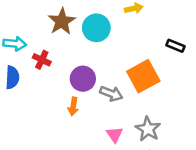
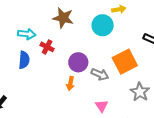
brown star: (62, 21) -> (63, 18), turned -30
cyan circle: (96, 28) -> (103, 25), moved
gray star: (148, 129) -> (140, 92), moved

